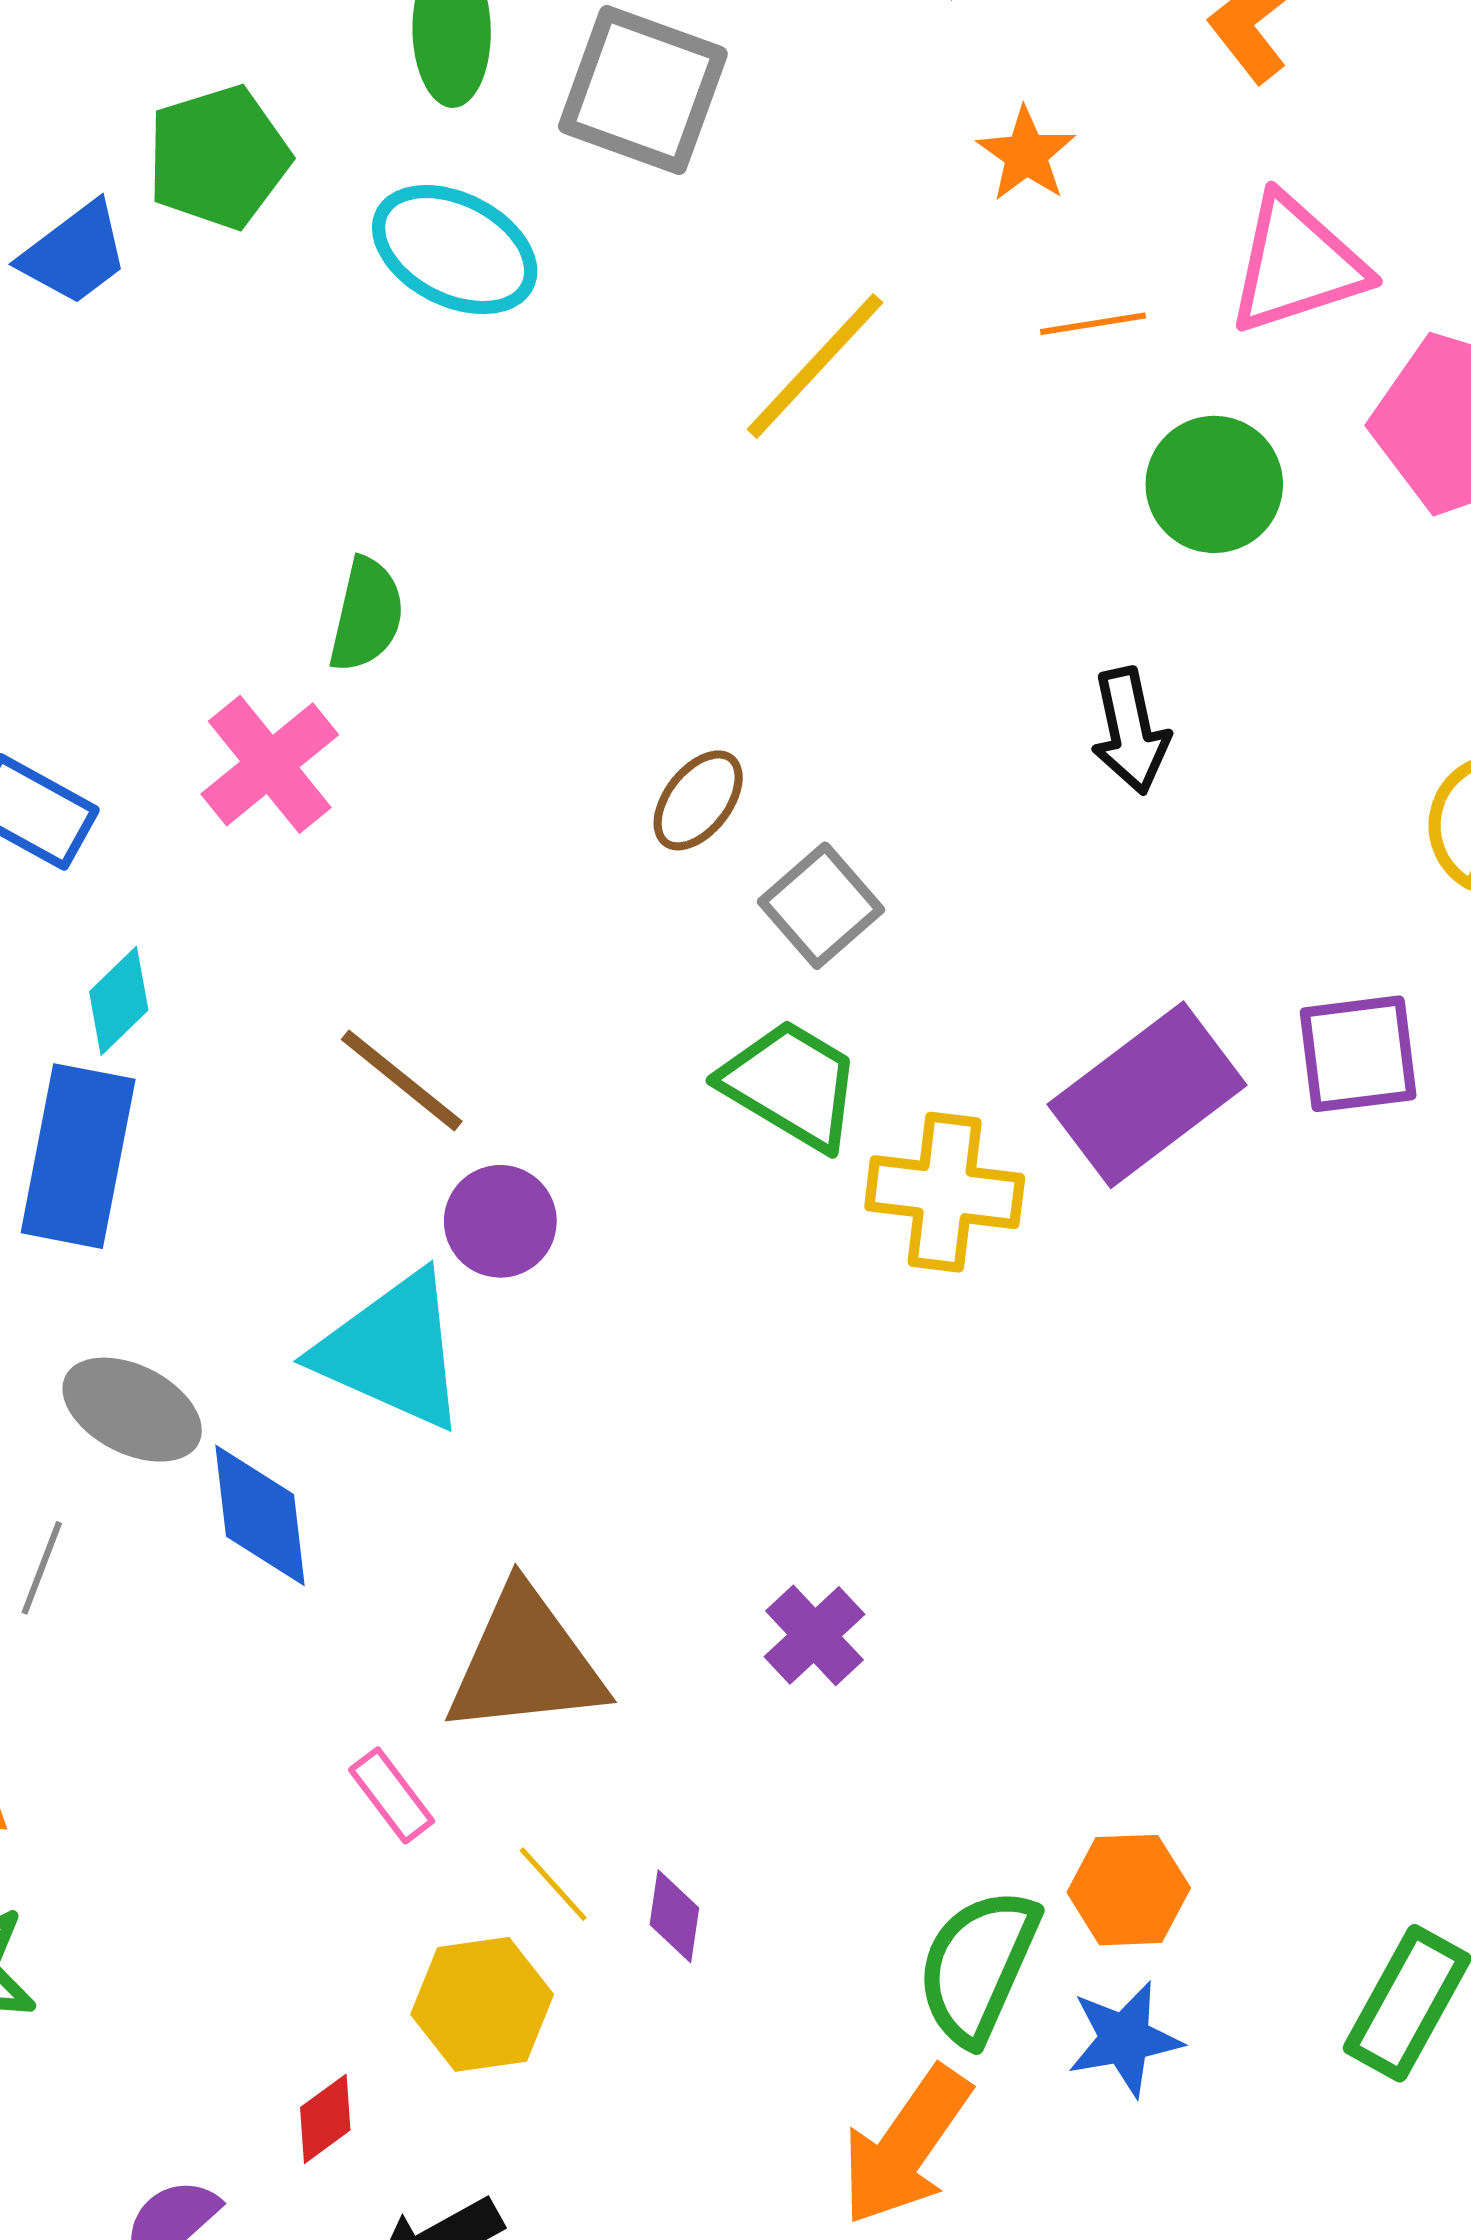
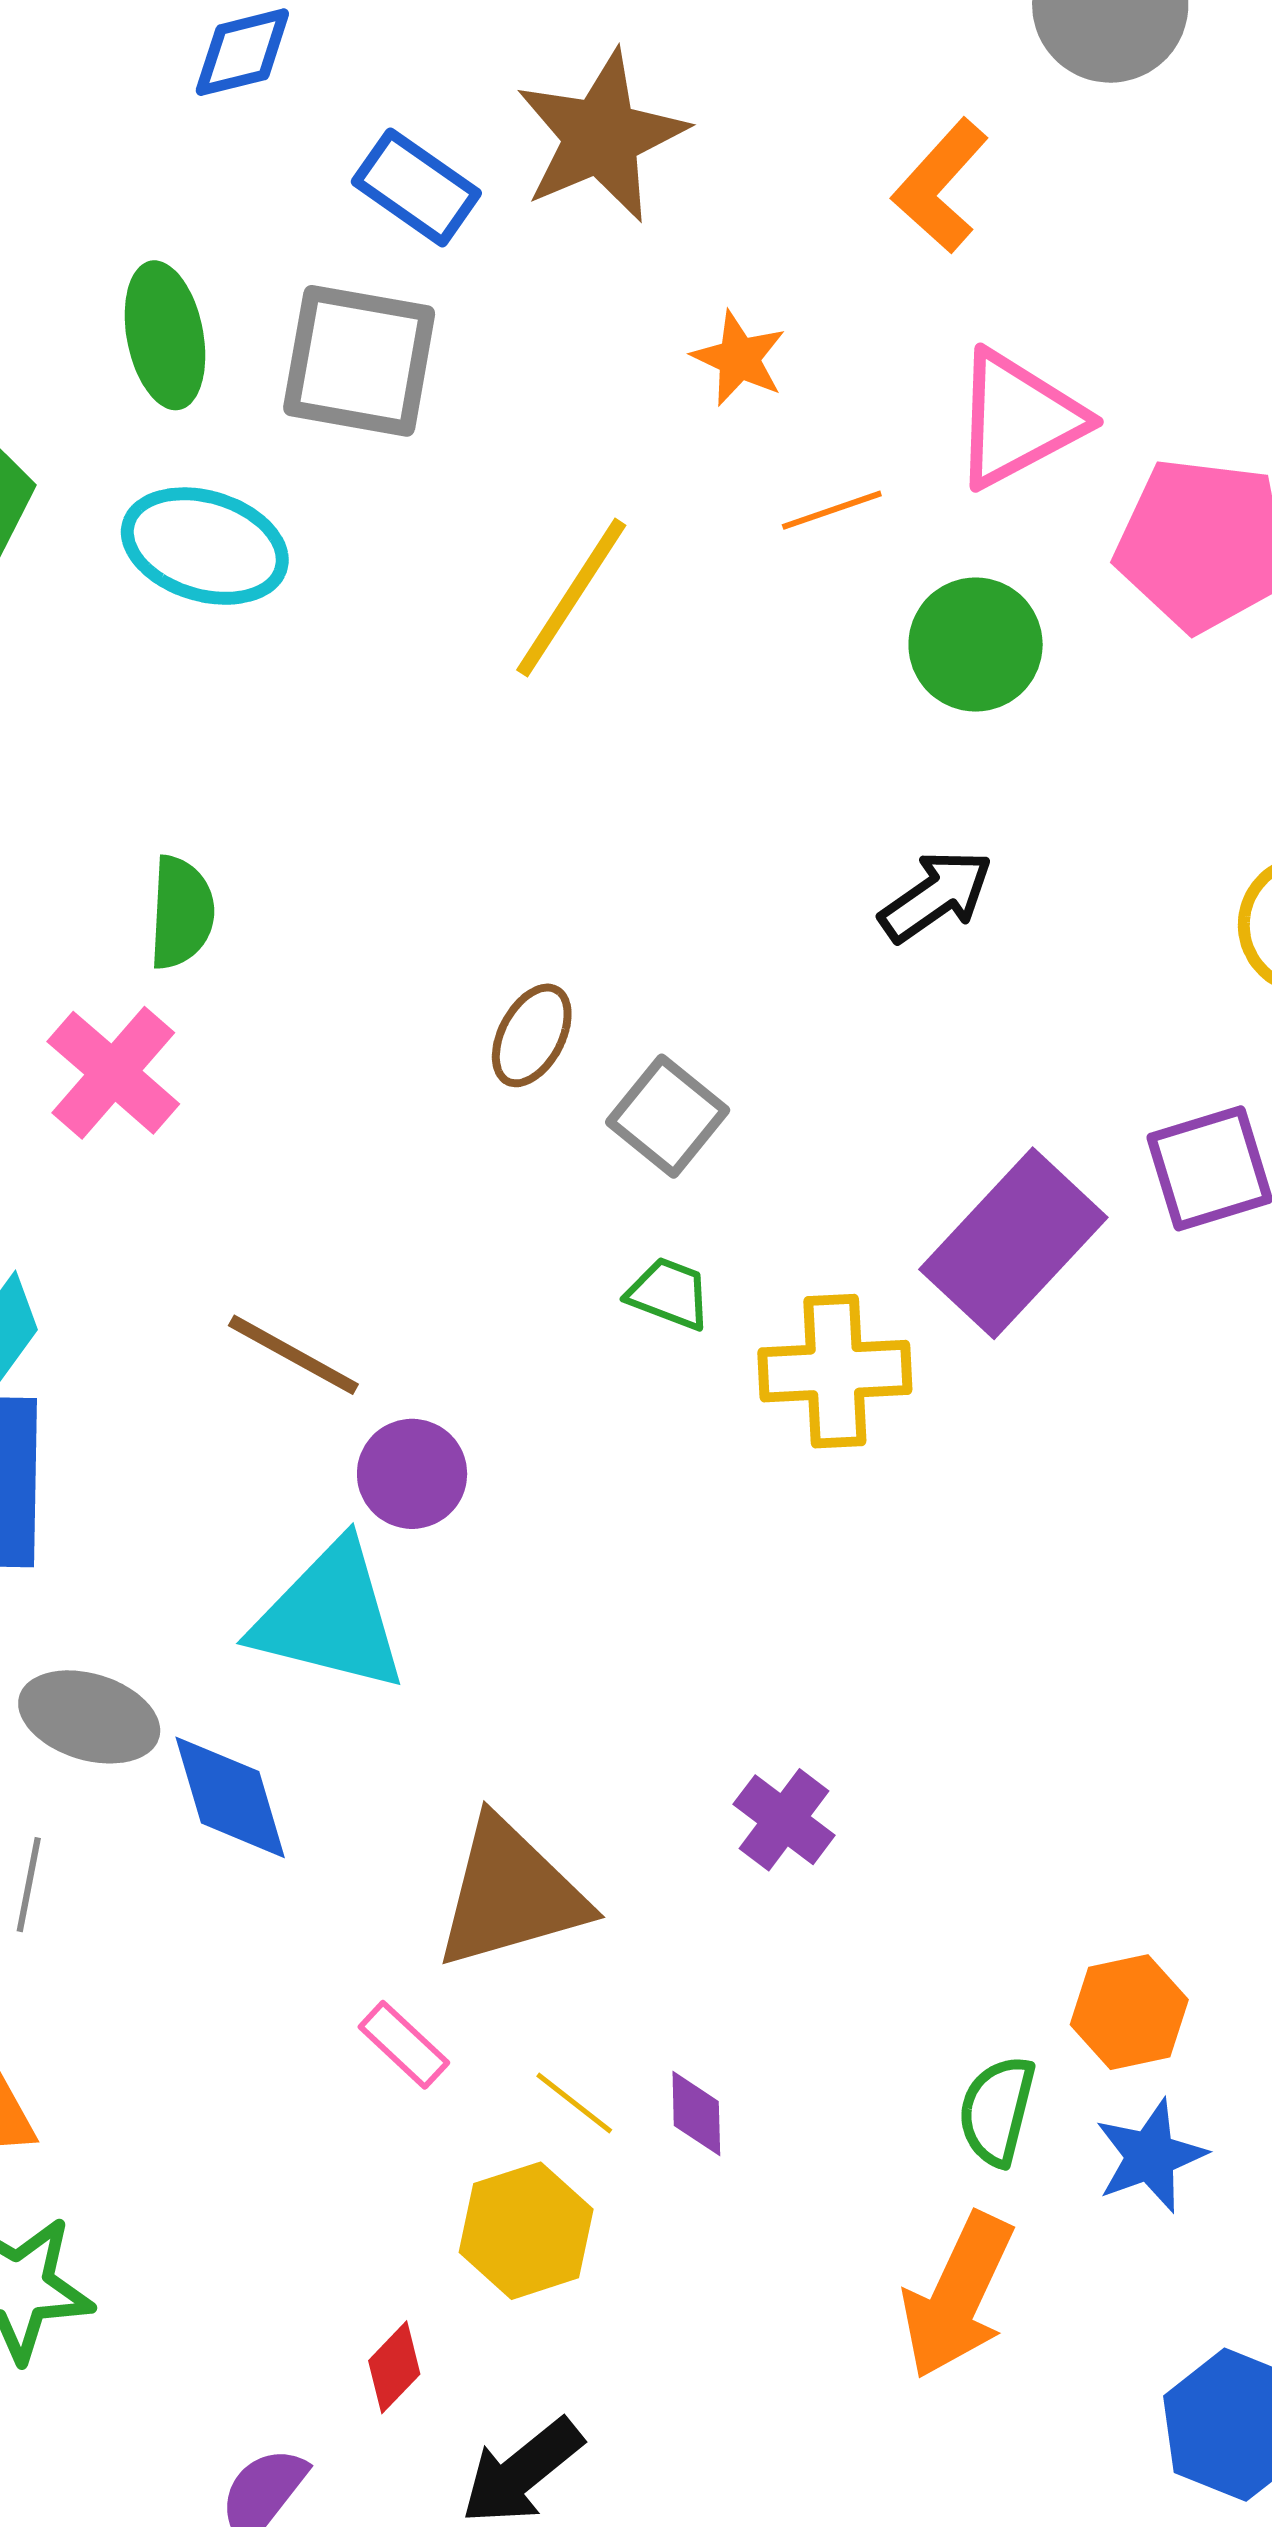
black arrow: (1130, 731) -> (936, 896), turned -103
green trapezoid: (791, 1085) -> (669, 1293), size x0.6
green semicircle: (978, 1966) -> (997, 2111), size x0.7

